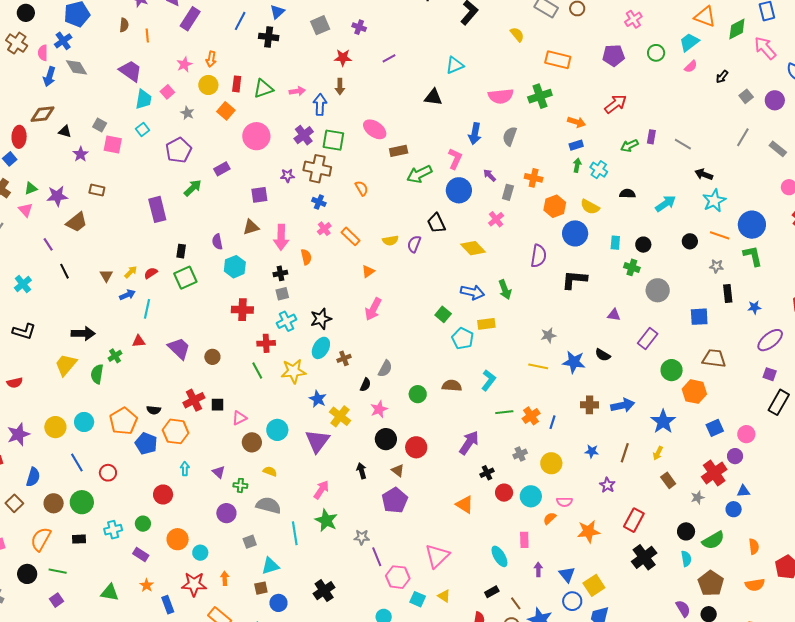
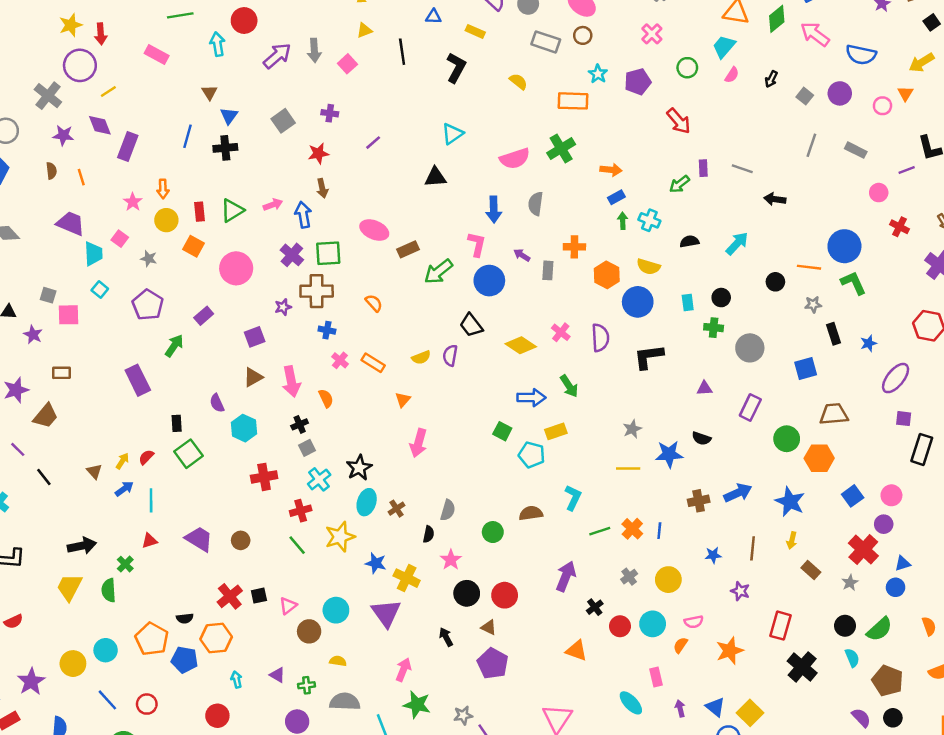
red arrow: (616, 104) -> (679, 121), moved, turned 100
cyan star: (714, 201) -> (598, 74), moved, size x0.7
pink cross: (496, 219) -> (561, 332), moved

